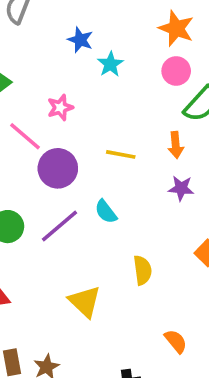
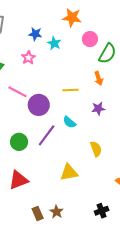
orange star: (176, 28) -> (72, 18), moved
pink star: (60, 108) -> (28, 58), moved
purple star: (181, 188) -> (98, 109), moved
yellow triangle: (85, 301) -> (69, 172), turned -42

